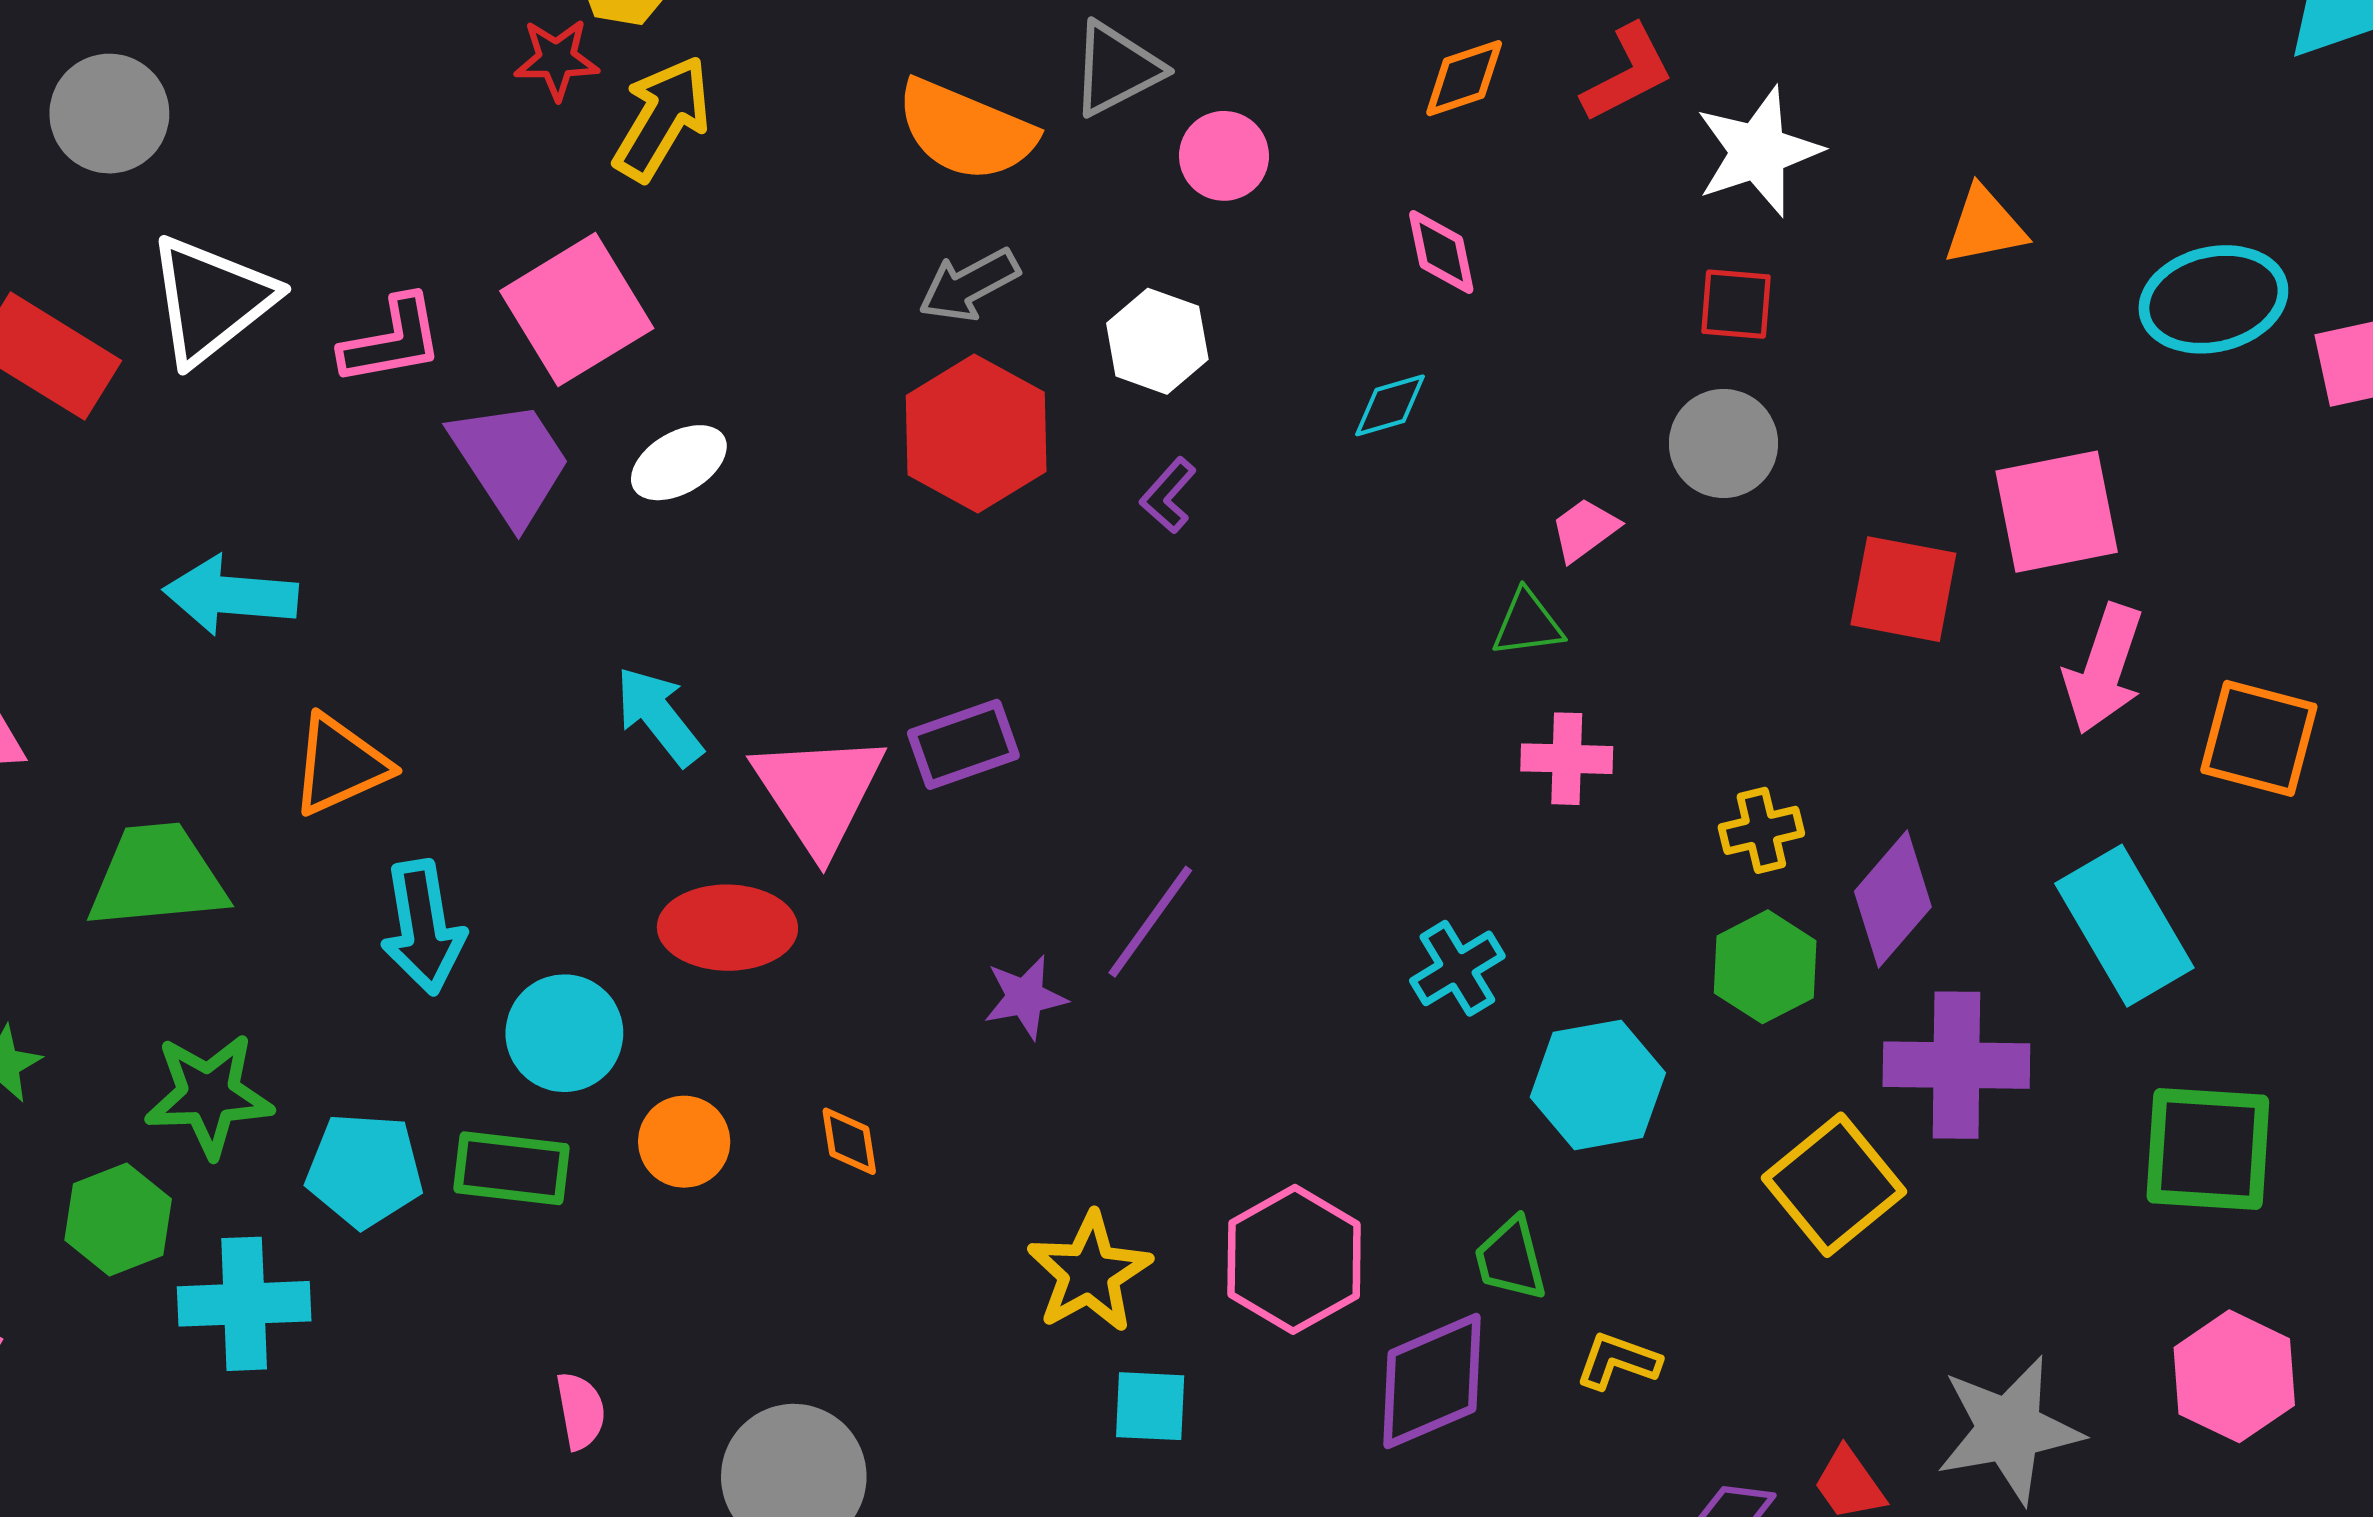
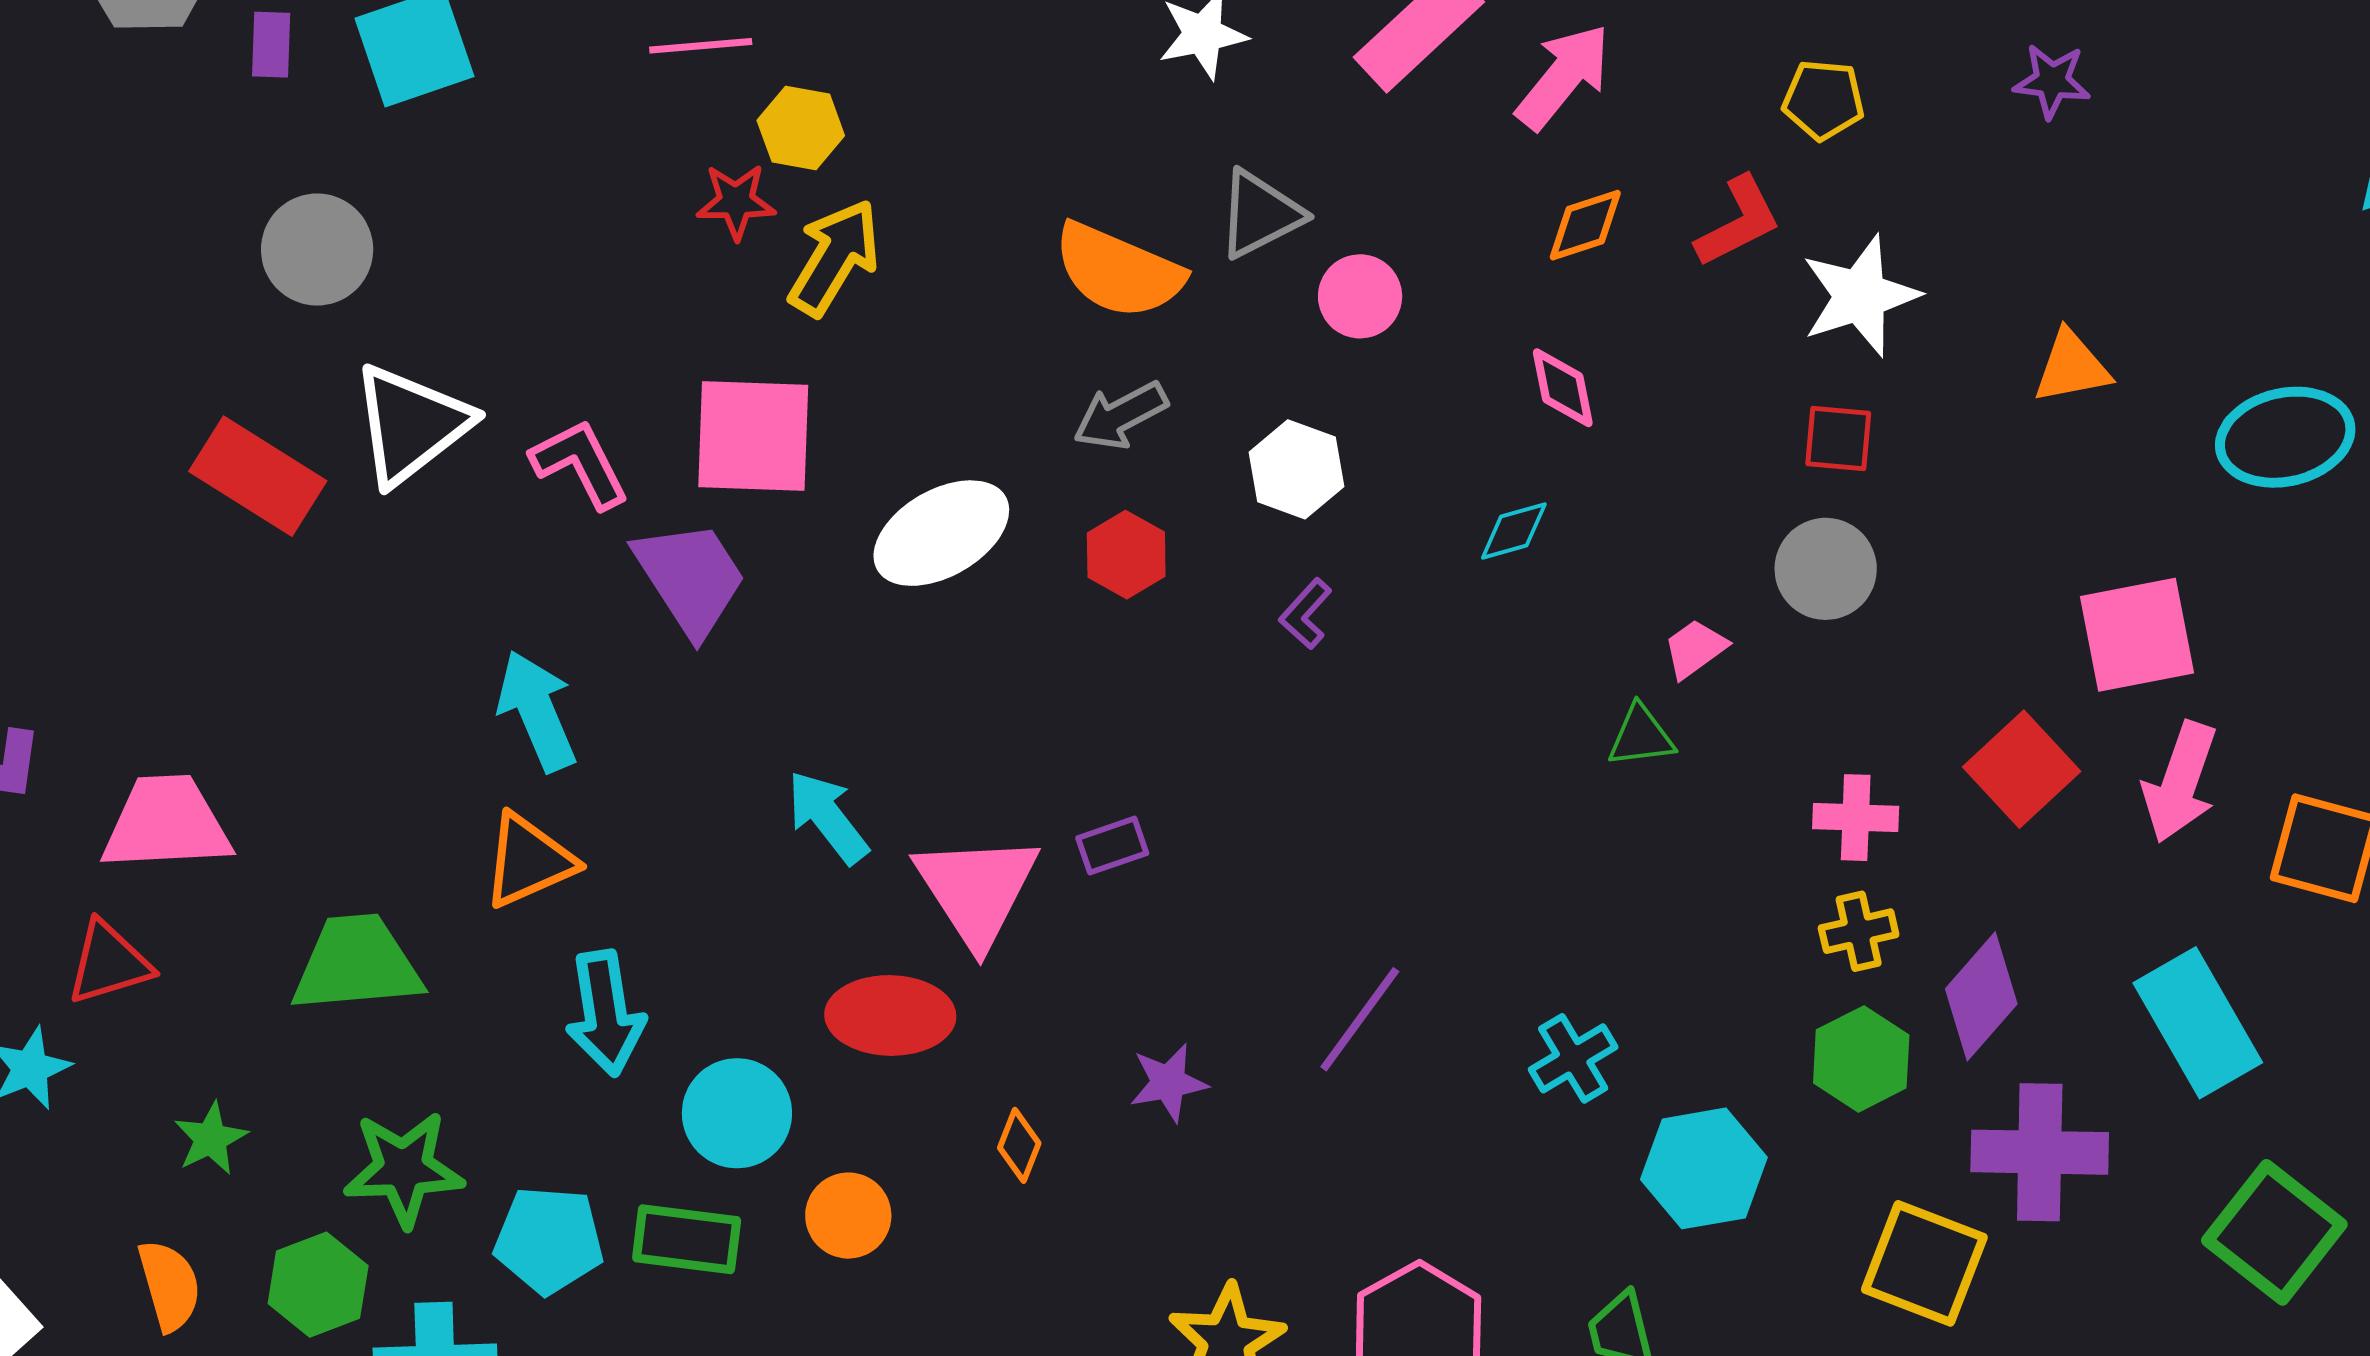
pink square: (577, 310) -> (753, 436), turned 33
pink L-shape: (392, 340) -> (580, 464), turned -107
red hexagon: (976, 434) -> (1126, 555), size x0.6
white ellipse: (679, 463) -> (941, 533), moved, size x1.5
red square: (1903, 589) -> (2022, 769), moved, turned 36
cyan arrow: (231, 595) -> (537, 711), moved, turned 62
purple rectangle: (963, 744) -> (1112, 846), size x0.7
pink cross: (1567, 759) -> (1856, 818), moved
purple line: (1150, 922) -> (1360, 1019), moved
orange diamond: (849, 1141) -> (1019, 1145), moved, turned 30
green square: (2208, 1149) -> (2274, 1232), turned 34
yellow square: (1834, 1185) -> (1924, 1263), turned -30

